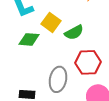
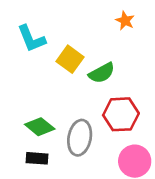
green diamond: (29, 39) -> (40, 127), moved, turned 35

